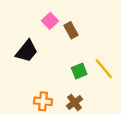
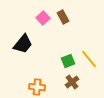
brown rectangle: (71, 30) -> (63, 17), moved
brown cross: (74, 102) -> (72, 82), moved

